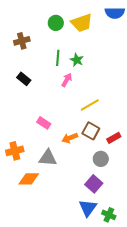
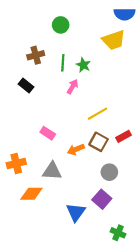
yellow trapezoid: (82, 23) -> (114, 40), moved
brown cross: (22, 41) -> (36, 55), moved
red rectangle: (114, 138) -> (123, 136), moved
blue triangle: (88, 208) -> (76, 212), moved

